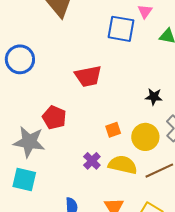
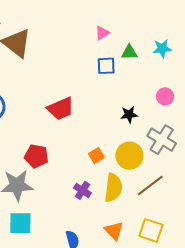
pink triangle: (145, 11) -> (102, 33), turned 35
blue square: (121, 29) -> (106, 66), moved, size x0.7
yellow semicircle: (123, 165) -> (113, 188), turned 96

